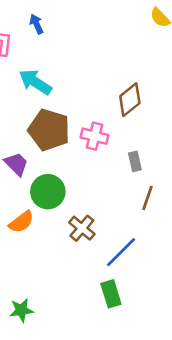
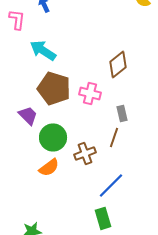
brown line: (147, 198) -> (114, 137), moved
orange semicircle: (21, 222) -> (49, 167), moved
brown cross: (82, 228) -> (85, 153), moved, turned 30

